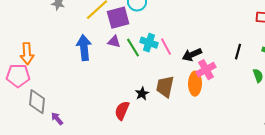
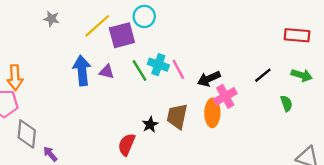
purple triangle: (114, 42) -> (107, 72), moved
black line: (238, 52) -> (263, 75), turned 35

